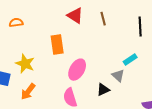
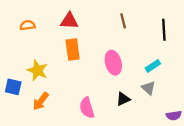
red triangle: (75, 16) -> (69, 21), moved, turned -30
pink ellipse: (77, 70) -> (113, 63), moved, turned -45
gray triangle: (118, 76) -> (148, 88), moved

